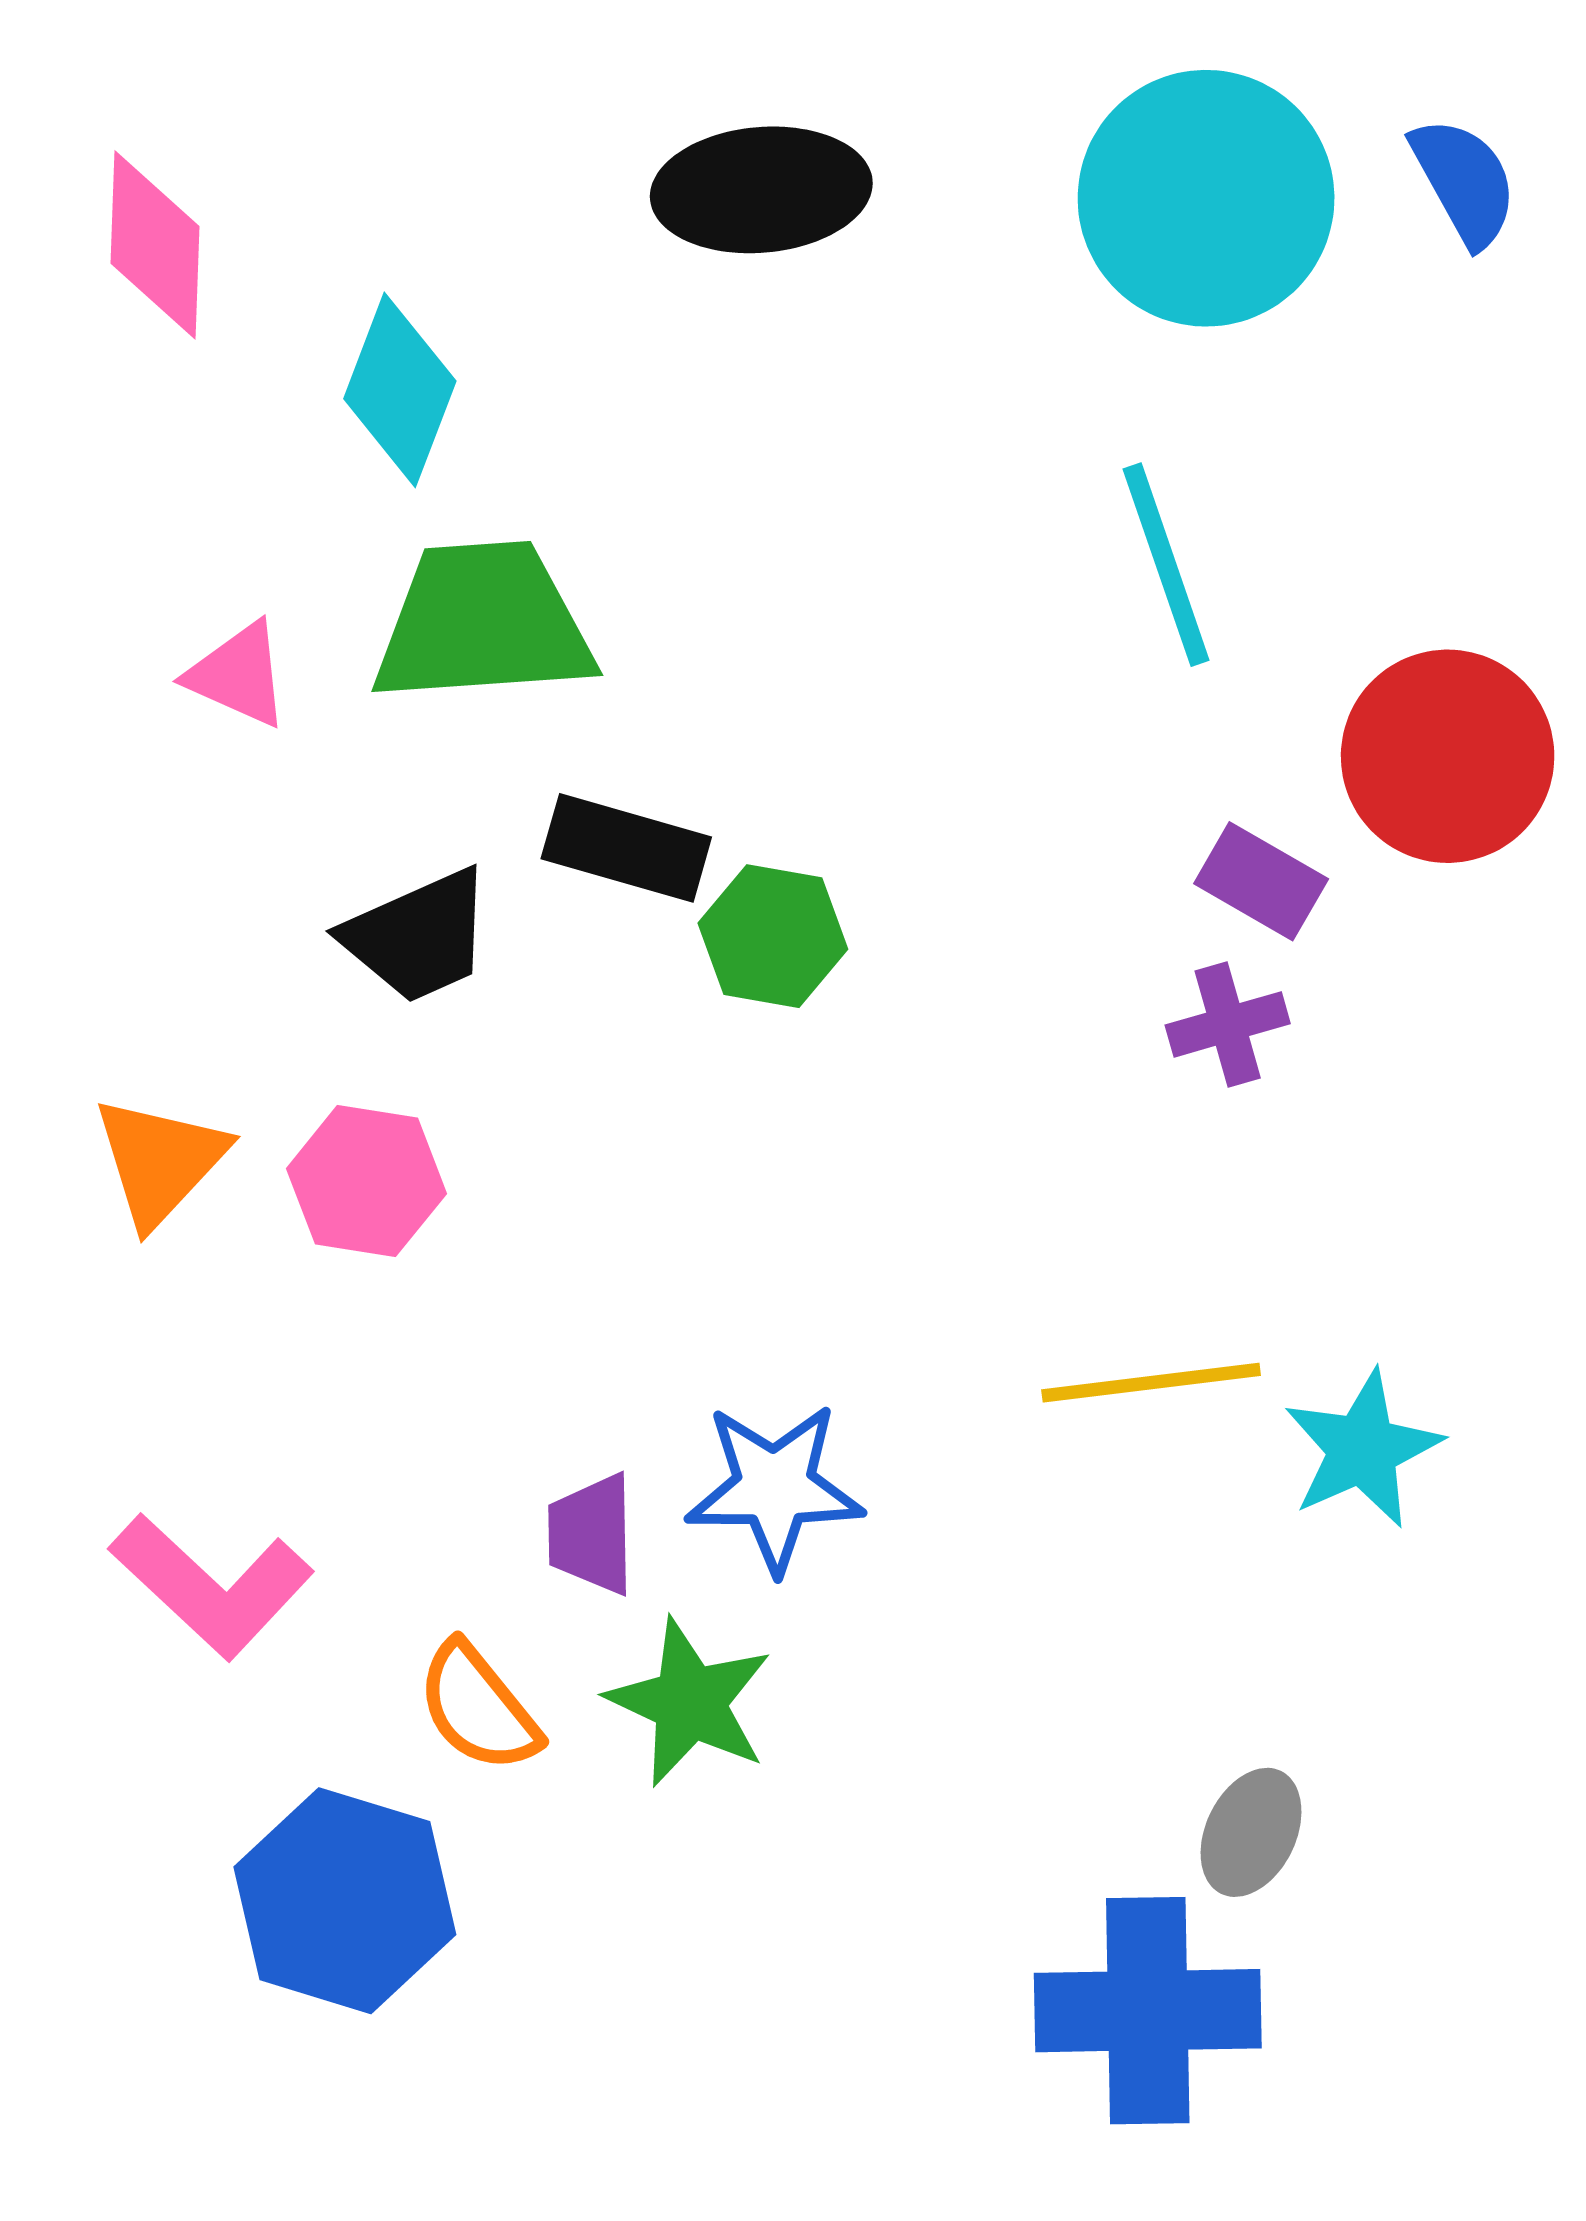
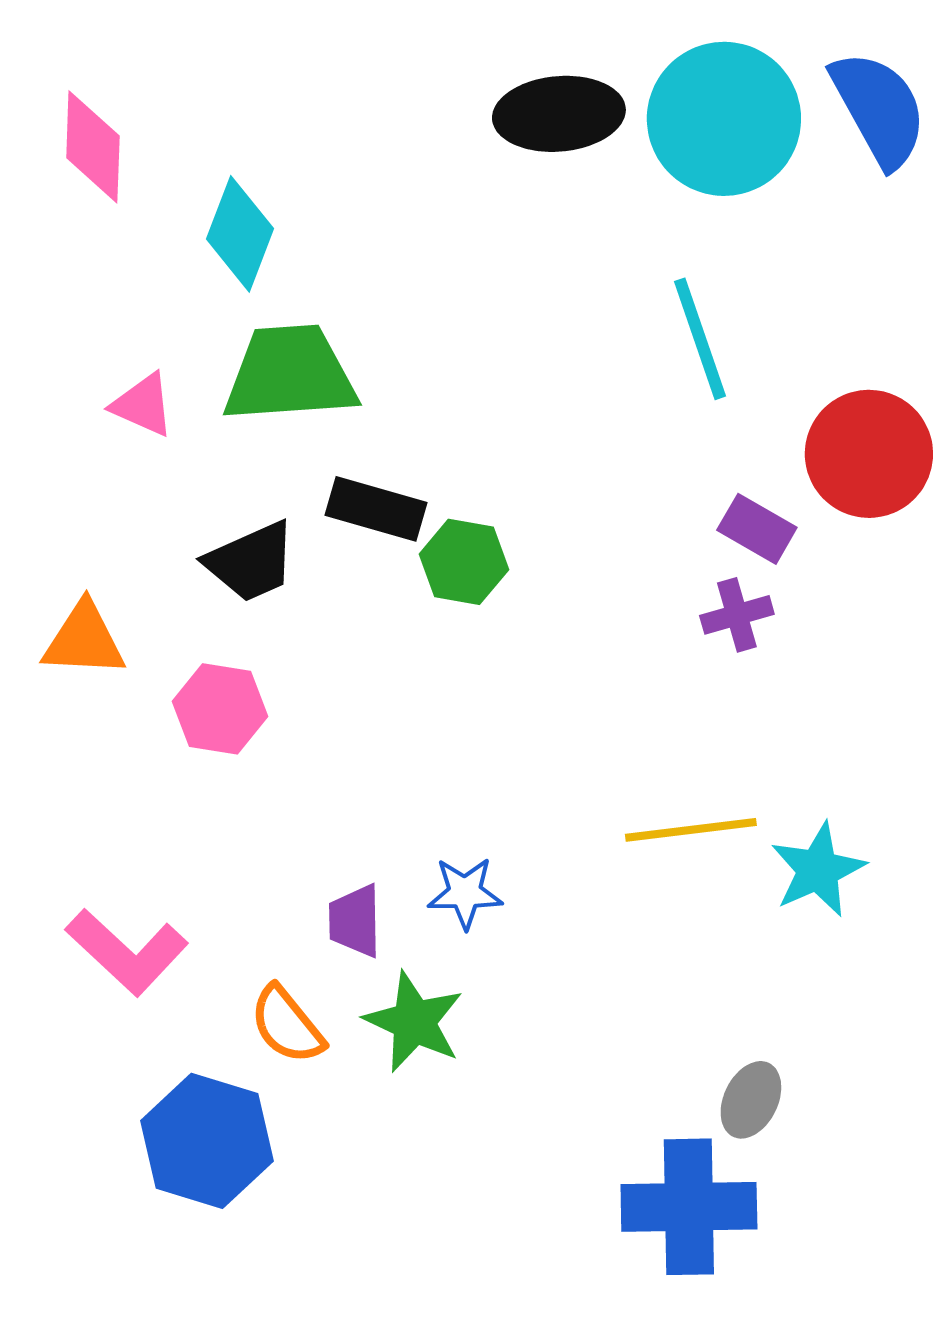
blue semicircle: (1464, 182) -> (879, 109), size x1.5
black ellipse: (761, 190) -> (559, 114), moved
orange triangle: (160, 1161) -> (84, 640), moved, turned 50
blue star: (775, 1488) -> (465, 893), size x0.7

